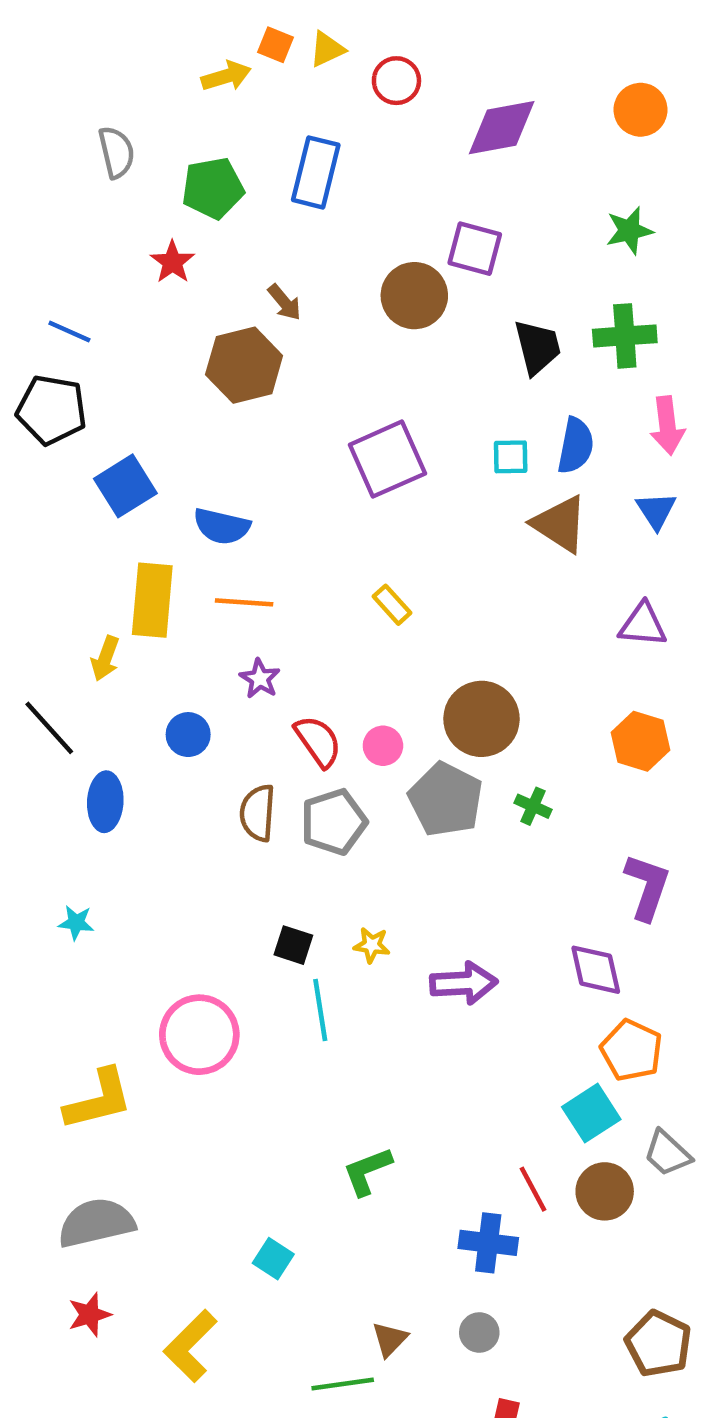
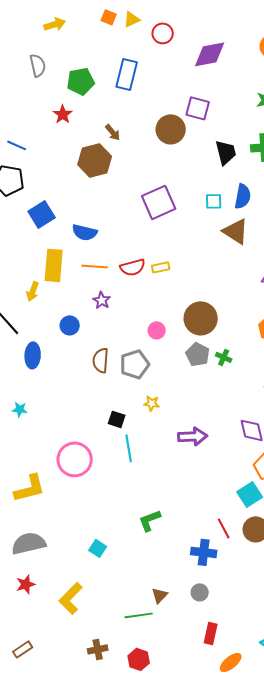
yellow arrow: (226, 76) -> (55, 24), moved
yellow rectangle: (392, 605) -> (161, 267), turned -60
red semicircle: (318, 741) -> (133, 267), moved, turned 110
gray pentagon: (446, 799) -> (198, 354), moved, size x0.7
yellow star: (372, 945) -> (152, 403), moved
cyan square: (273, 1259) -> (98, 548), moved

